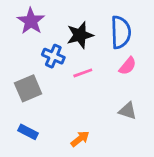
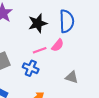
blue cross: (53, 56) -> (31, 68), moved
pink semicircle: (128, 66) -> (58, 45), moved

